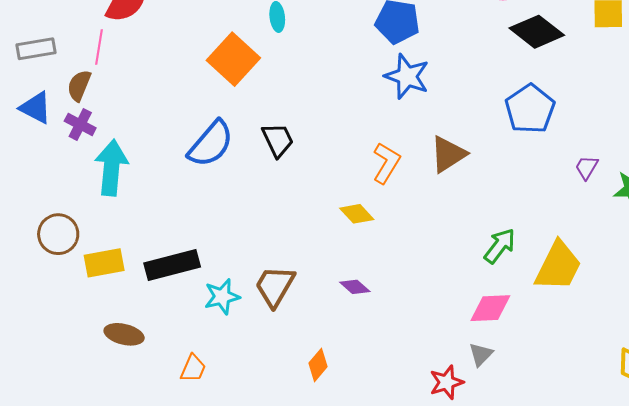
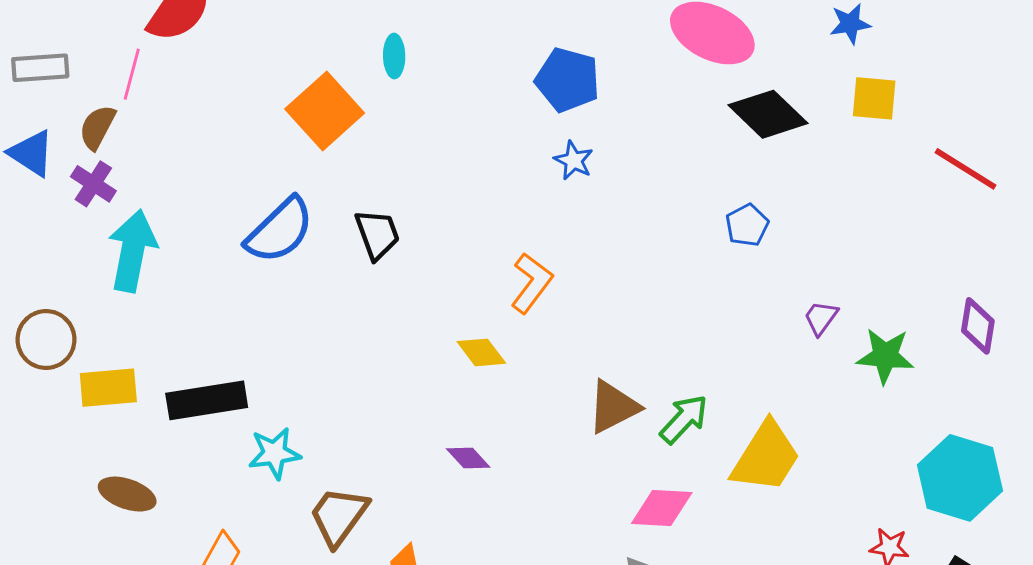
blue star: (407, 76) -> (574, 160), size x0.6
blue pentagon: (530, 109) -> (747, 225), size x0.6
brown triangle: (448, 154) -> (613, 407), moved
brown trapezoid: (275, 286) -> (339, 516), moved

